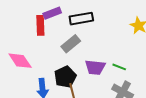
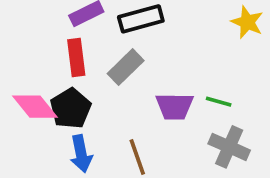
red rectangle: (40, 25) -> (76, 58), moved
black pentagon: (65, 77) -> (71, 108), moved

